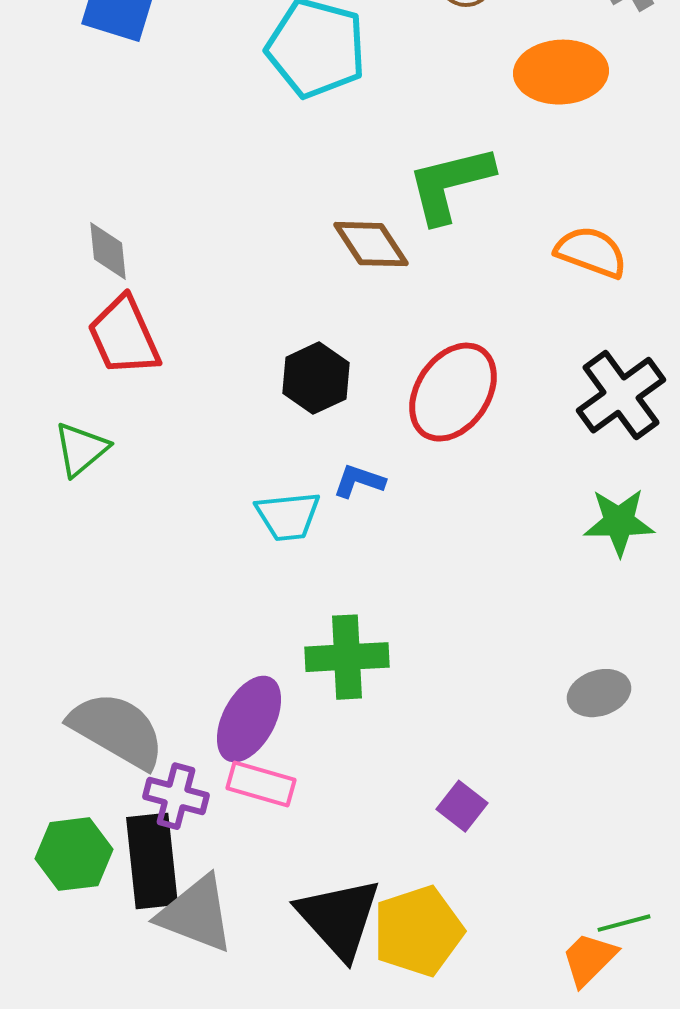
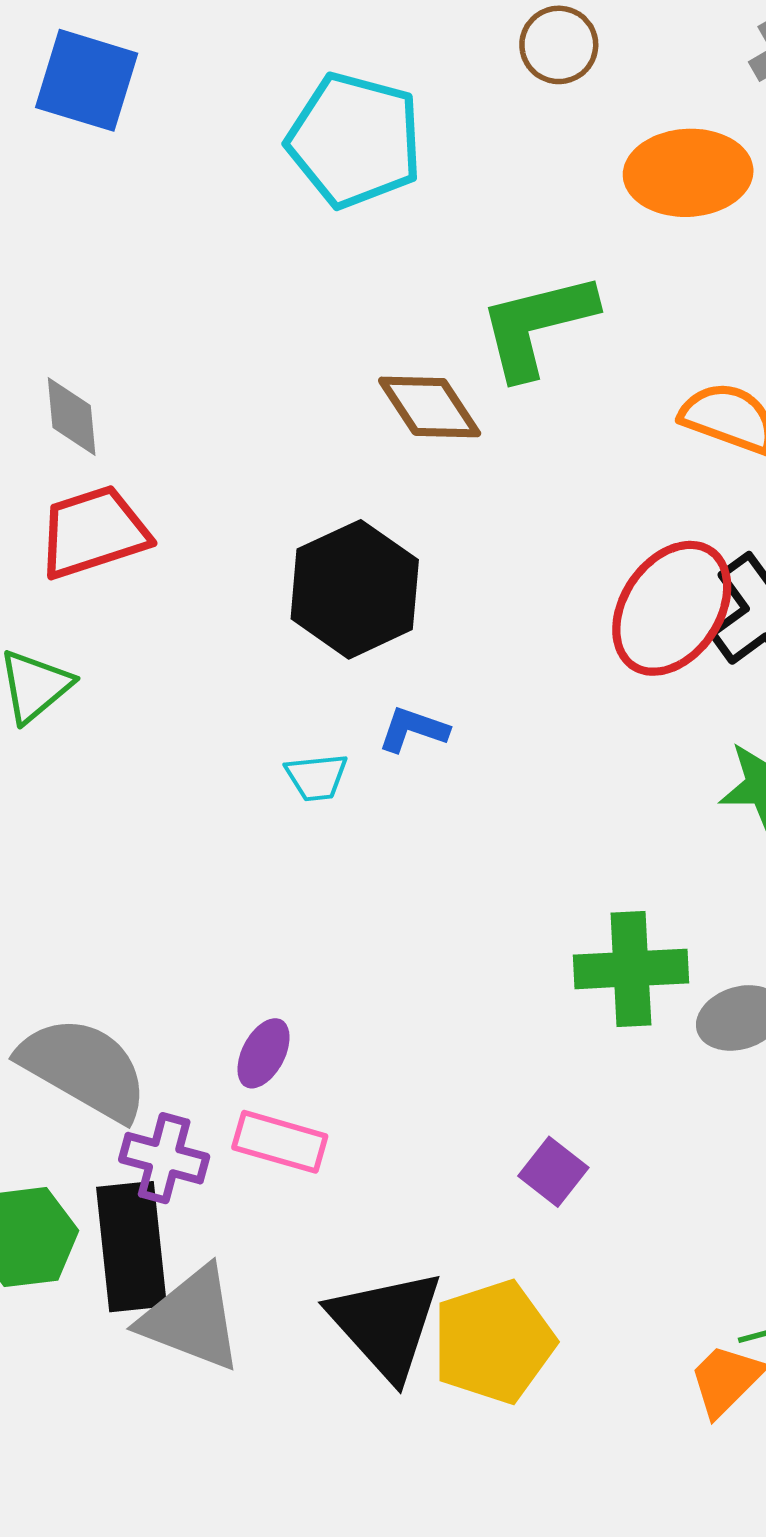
red trapezoid: (124, 336) -> (93, 532), turned 96
black hexagon: (316, 378) -> (355, 589), size x1.4
red ellipse: (453, 392) -> (672, 608), moved
cyan trapezoid: (288, 516) -> (317, 777), size x0.7
green cross: (347, 657) -> (631, 969), moved
purple ellipse: (249, 719) -> (263, 1053), size x0.6

